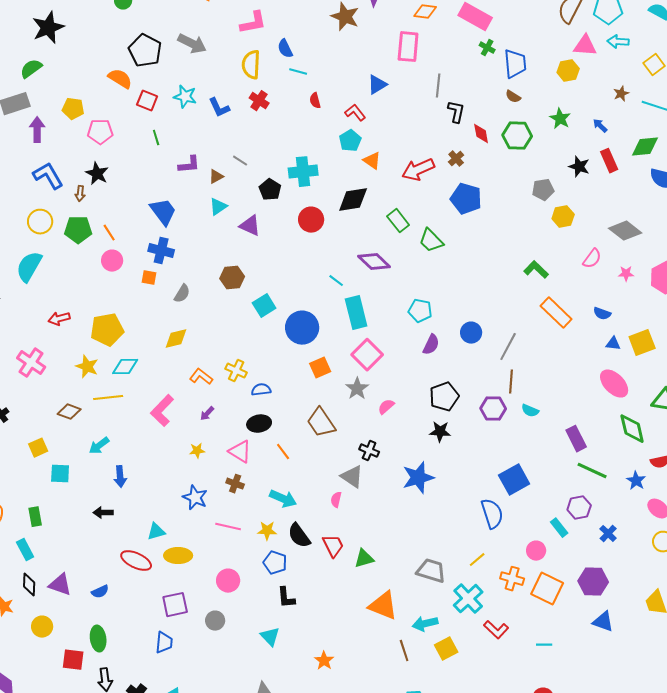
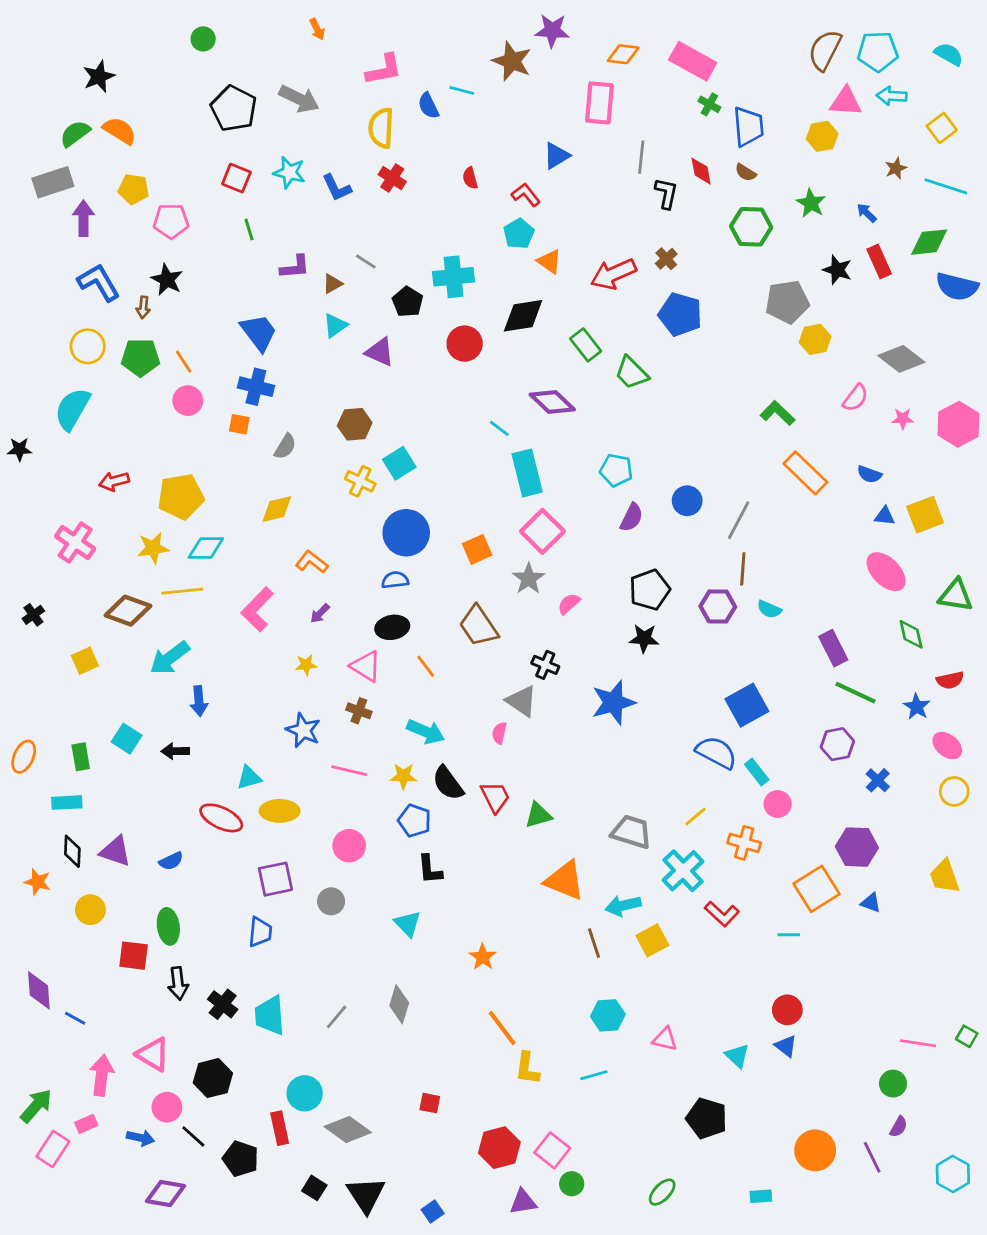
black star: (48, 28) -> (99, 76), size x0.7
cyan line: (298, 72) -> (462, 90), moved
orange semicircle: (120, 79) -> (120, 131), moved
red diamond: (481, 134) -> (701, 171), moved
gray pentagon: (543, 190) -> (787, 302), size x1.4
blue circle: (302, 328) -> (406, 533), moved
yellow star: (87, 367) -> (153, 548), turned -30
yellow cross: (236, 371) -> (360, 481), moved
brown diamond: (69, 412) -> (128, 611), size x1.4
green diamond: (632, 429) -> (911, 634), size x0.7
cyan arrow: (99, 446) -> (170, 658), size x1.4
cyan square: (60, 474) -> (127, 739), moved, turned 30
blue semicircle: (492, 514) -> (716, 753), turned -44
cyan rectangle: (559, 528) -> (757, 772), moved
cyan rectangle: (25, 550) -> (67, 803), turned -65
orange square: (547, 589) -> (817, 889), moved, turned 32
blue triangle: (603, 622) -> (871, 903), size x0.7

